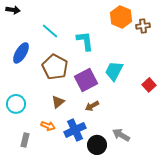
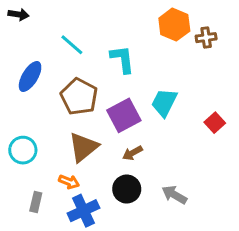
brown triangle: (58, 102) -> (83, 147), size x1.6
blue cross: (75, 130) -> (83, 211), moved
black circle: (97, 145) -> (127, 189), moved

